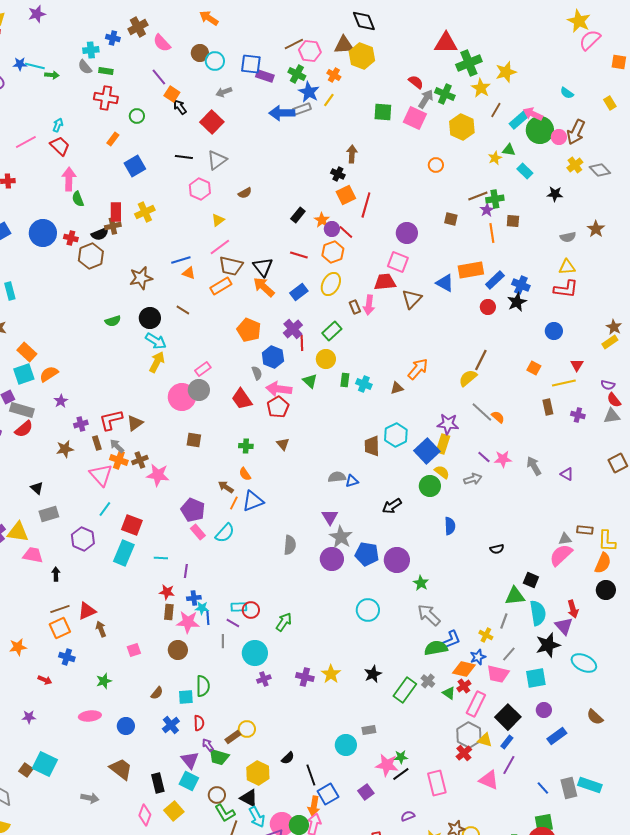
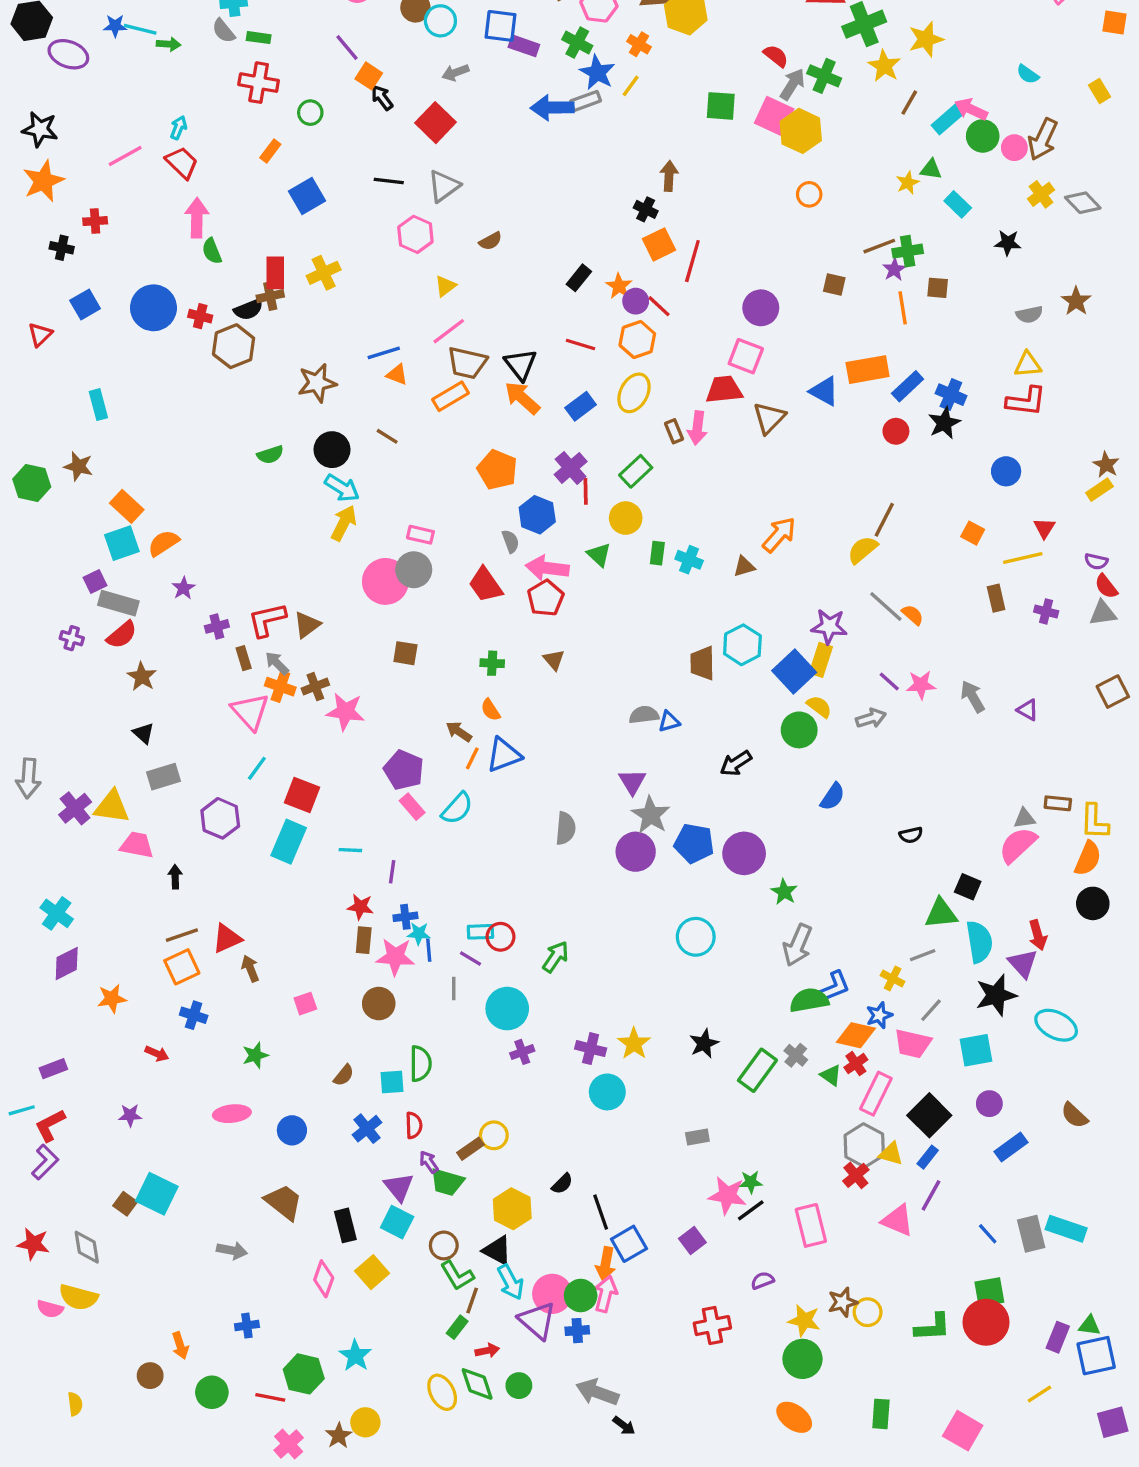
yellow hexagon: (462, 127) -> (801, 131), moved
green circle: (540, 130) -> (983, 136), size x0.7
pink rectangle: (203, 369) -> (420, 535), turned 49
brown star: (65, 449) -> (142, 677), moved, turned -30
blue semicircle: (450, 526) -> (833, 797), turned 36
gray arrow: (429, 615) -> (797, 945), turned -110
gray line: (504, 621) -> (923, 955), turned 49
cyan circle: (346, 745) -> (607, 1092), moved

